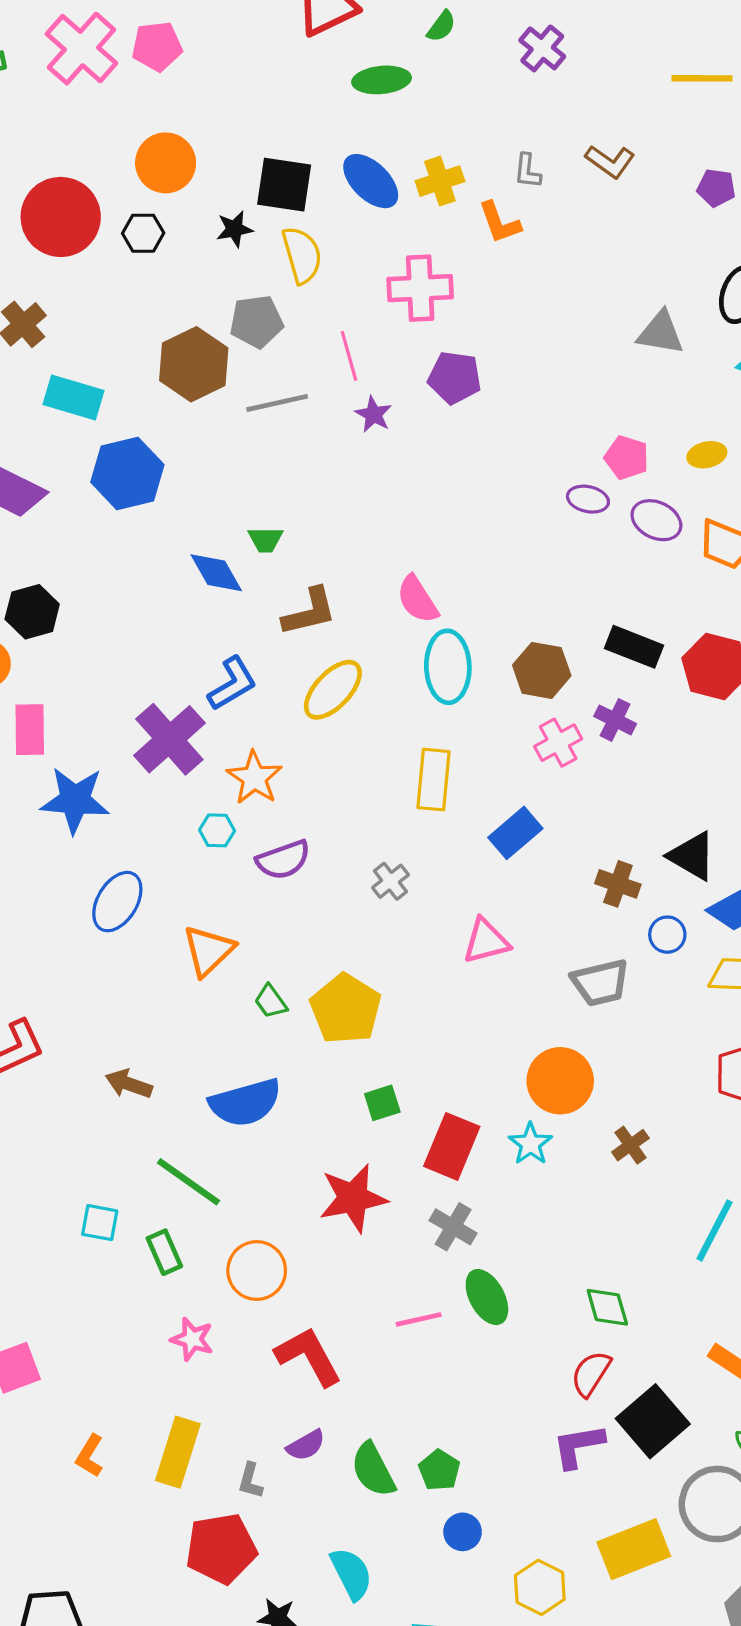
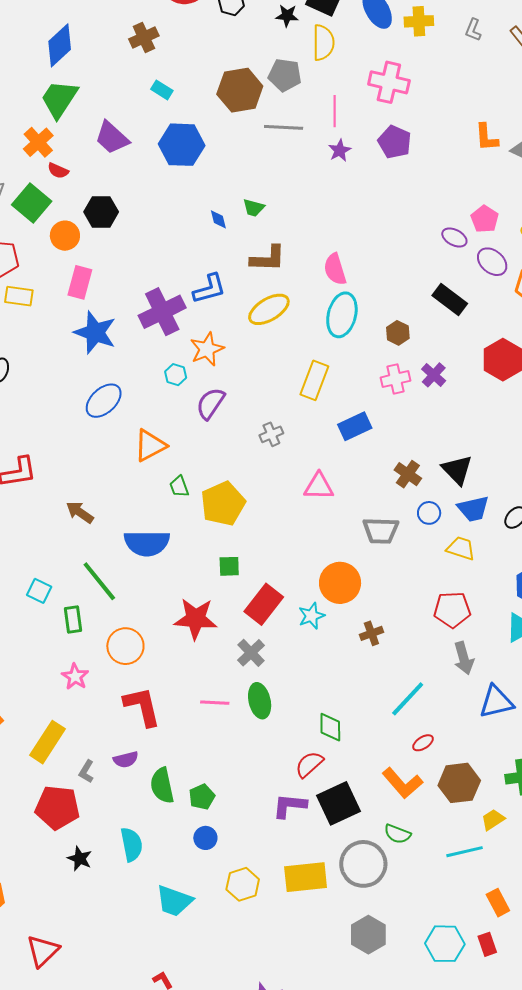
orange L-shape: (500, 223) -> (487, 137), moved
cyan rectangle: (73, 398) -> (162, 90), size x0.6
blue diamond: (216, 573) -> (218, 219), size x0.6
black rectangle: (634, 647) -> (450, 300), moved
brown hexagon: (542, 670) -> (398, 333), size x0.7
purple semicircle: (283, 860) -> (210, 403), turned 128

